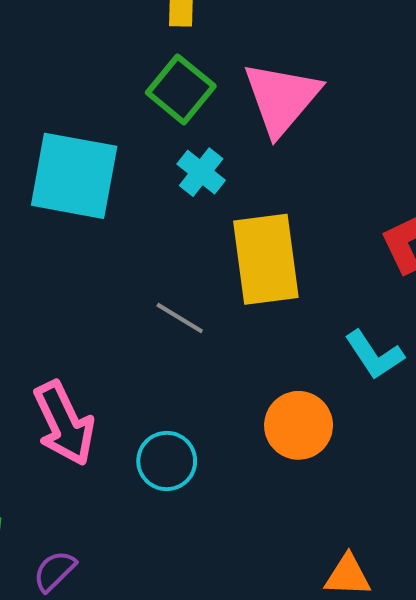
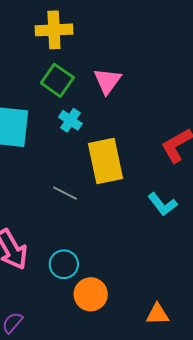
pink triangle: (282, 98) -> (107, 81), size x0.7
orange circle: (299, 425) -> (91, 294), moved

